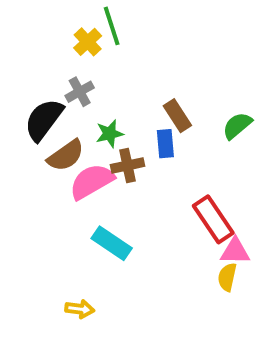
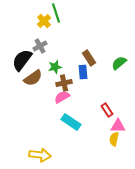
pink semicircle: (92, 181) -> (62, 97), moved, size x0.7
red rectangle: (213, 219) -> (107, 110), size x0.6
cyan rectangle: (112, 243) -> (71, 122), moved
yellow arrow: (80, 309) -> (40, 155), size x1.5

